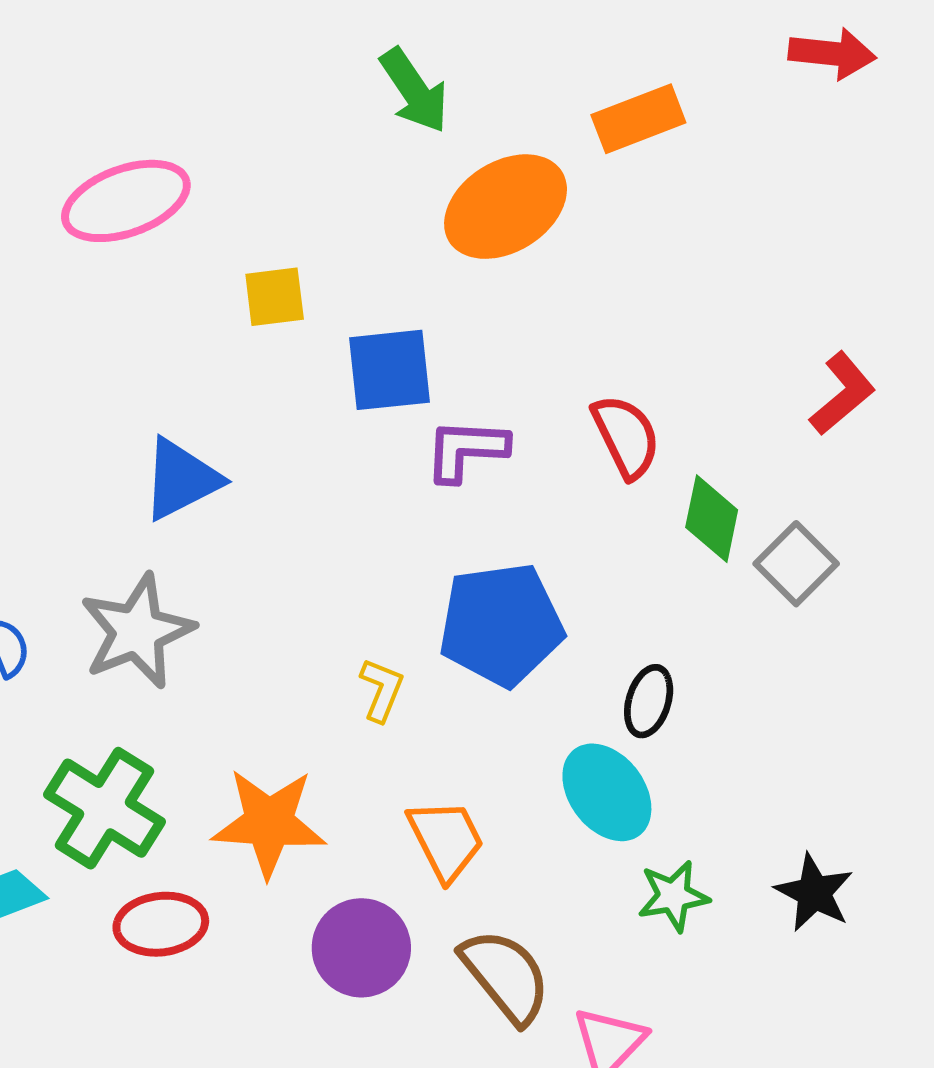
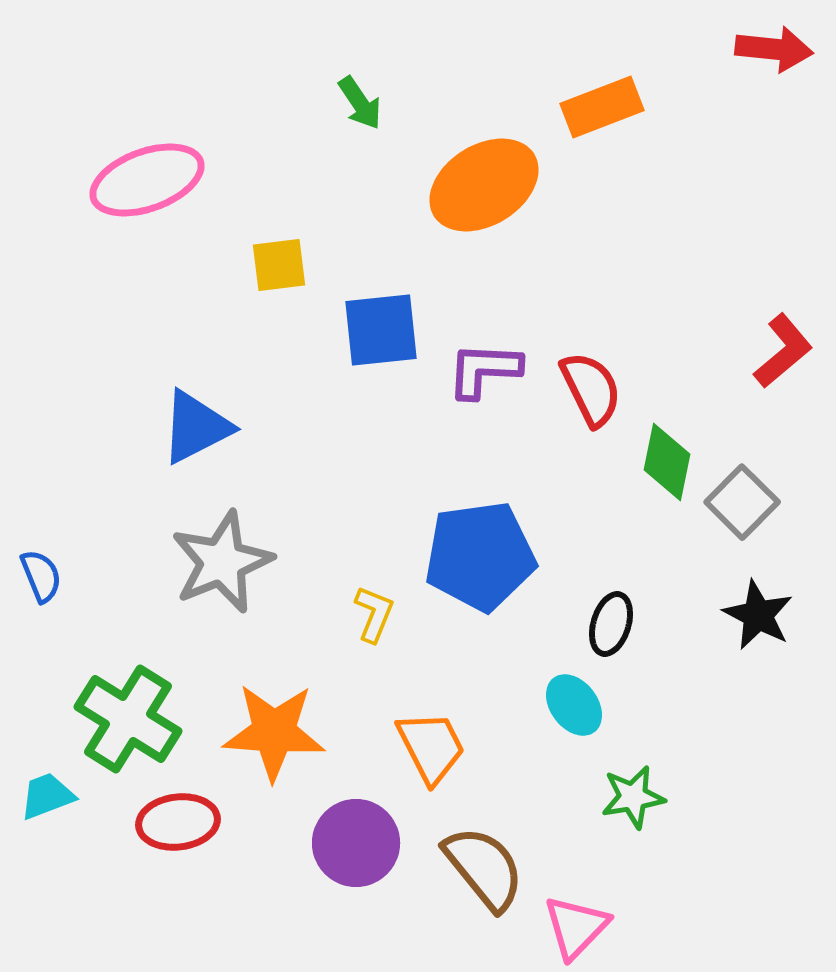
green arrow: (414, 91) -> (360, 103), moved, size x0.7
purple L-shape: (466, 450) -> (484, 370), moved
gray star: (137, 631) -> (222, 562), moved
cyan ellipse: (607, 792) -> (574, 705), size x0.7
black star: (814, 893) -> (758, 615), moved

